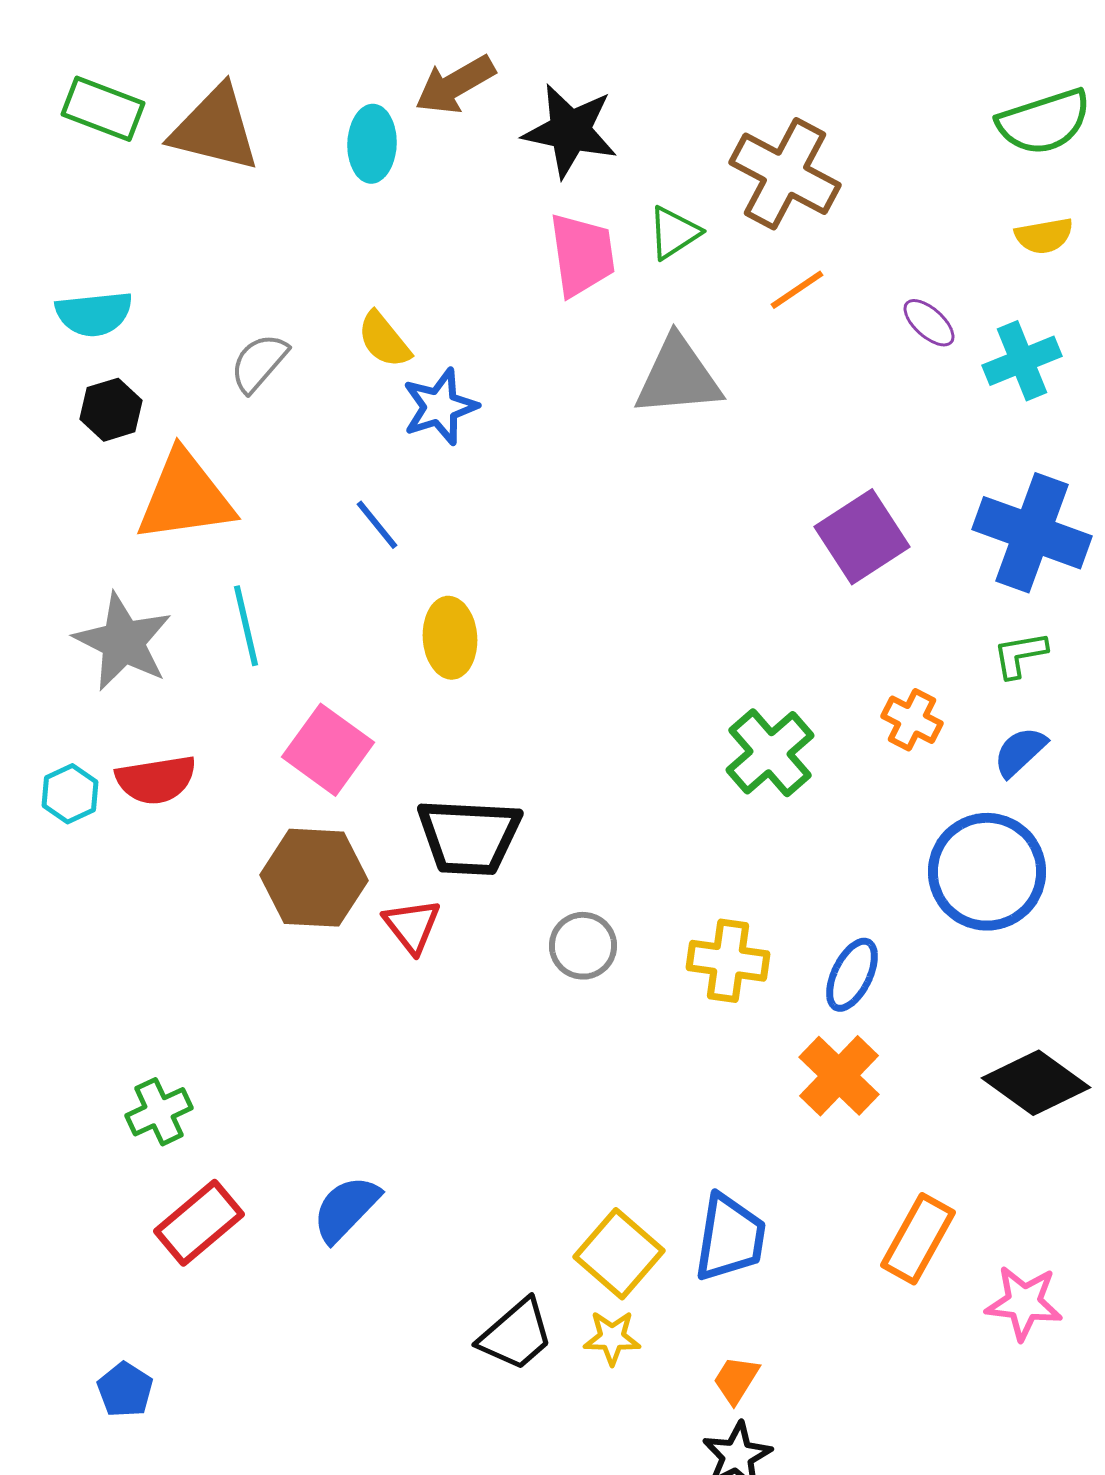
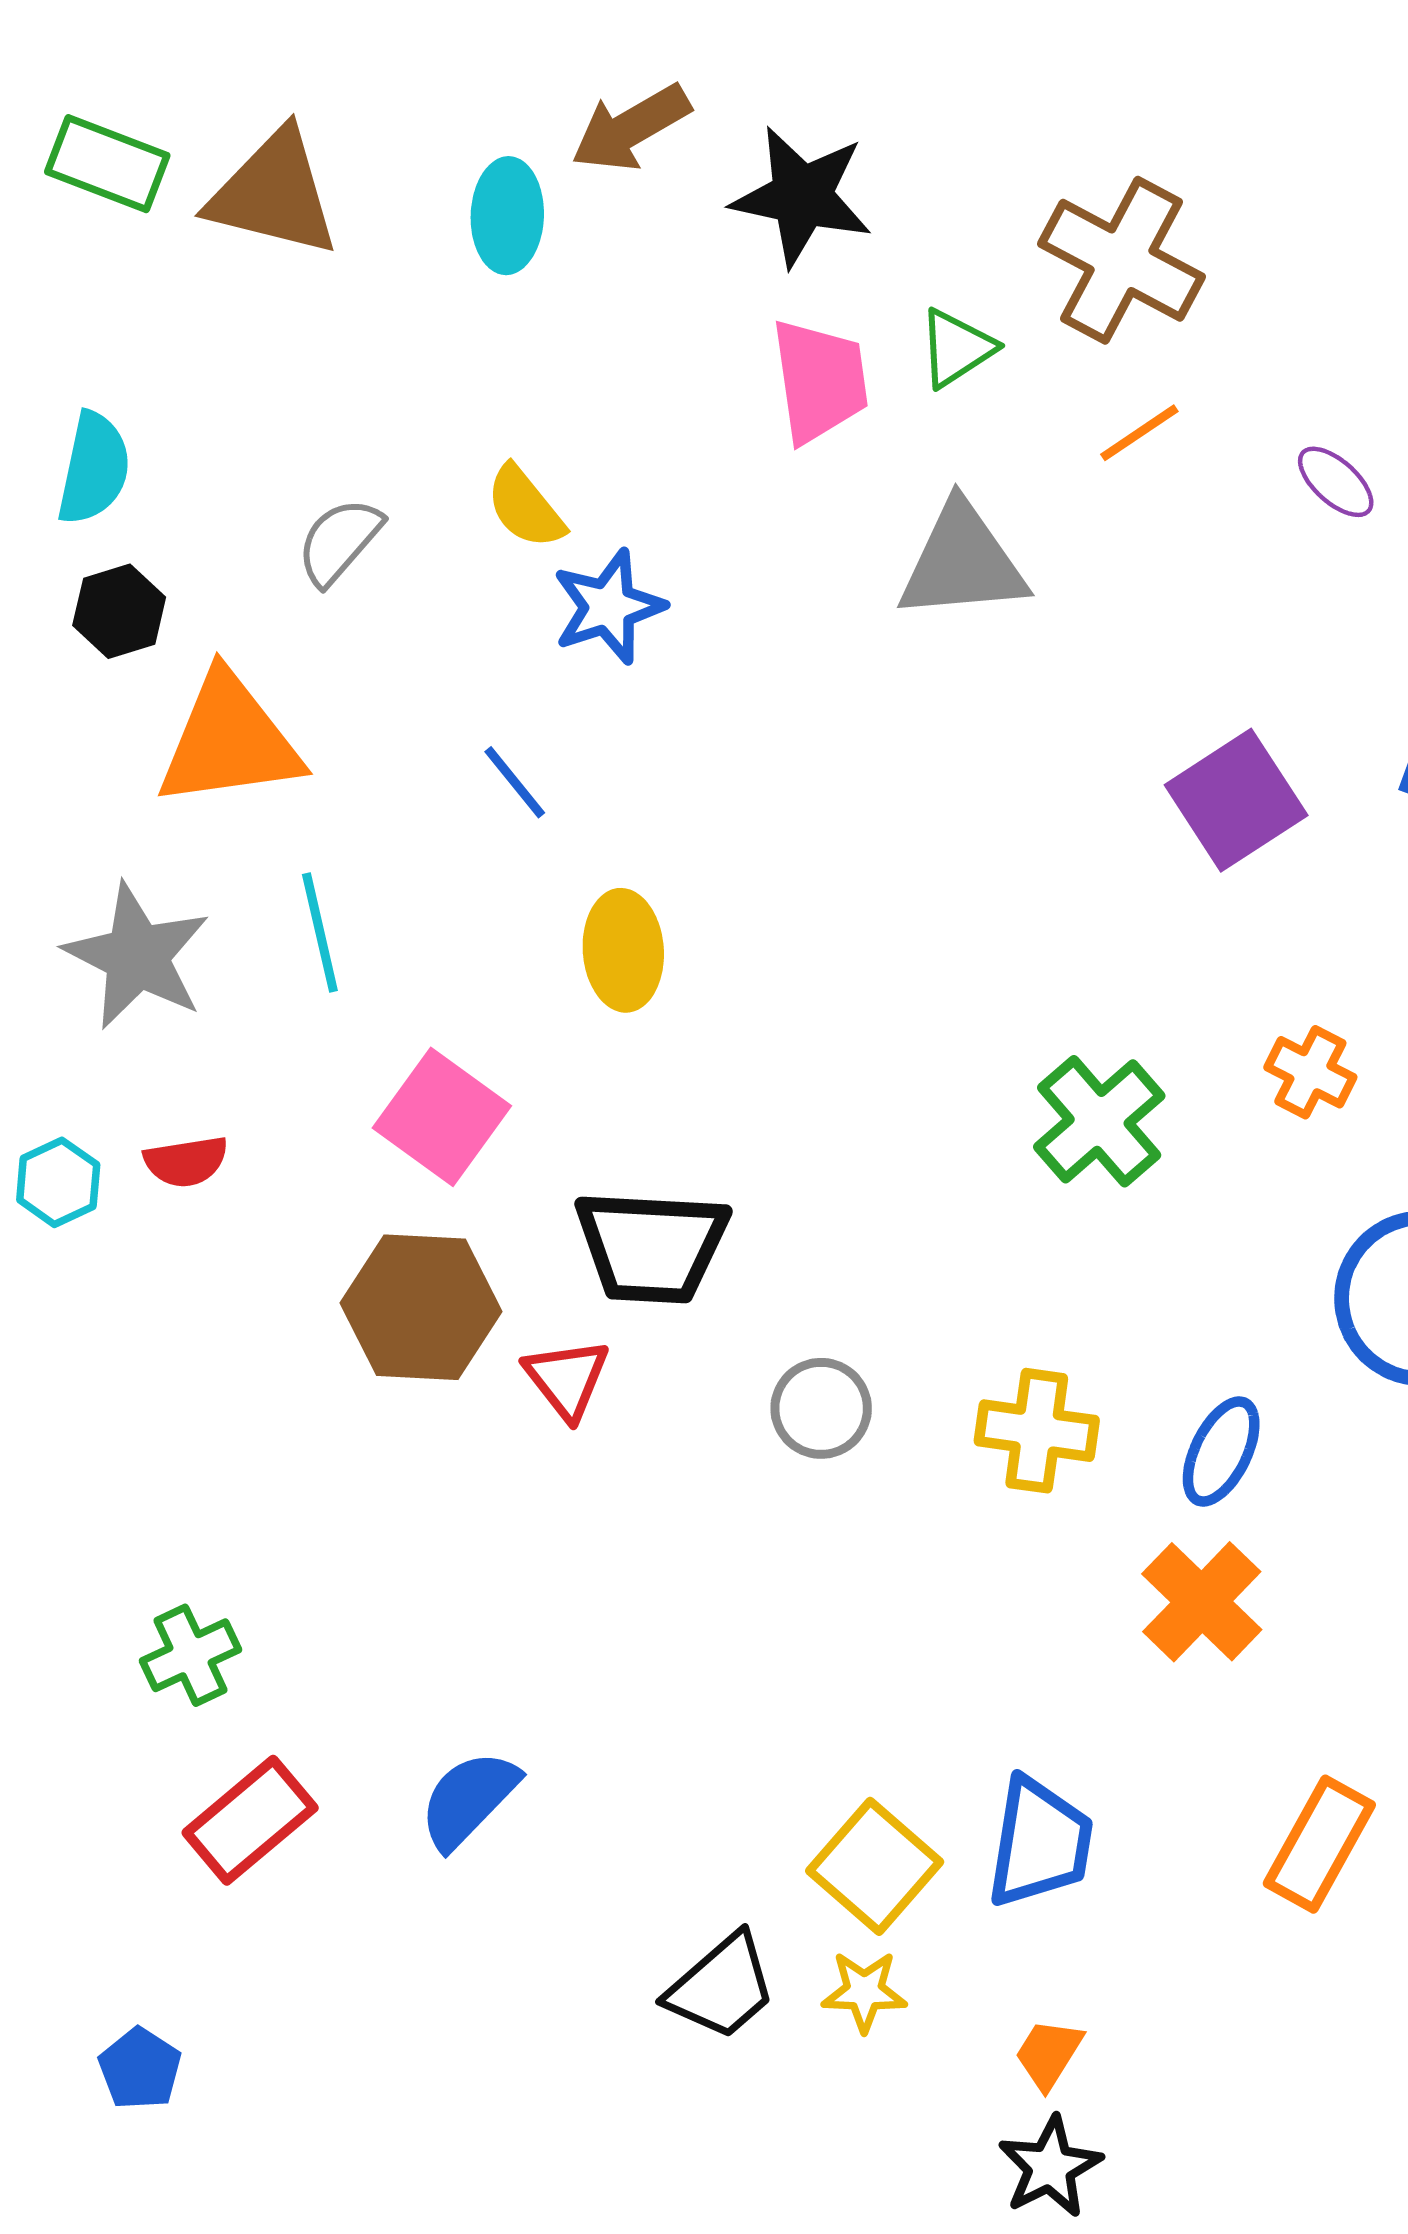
cyan semicircle: (94, 314) -> (94, 468), turned -72
red semicircle: (156, 780) -> (186, 1161), size x0.7

